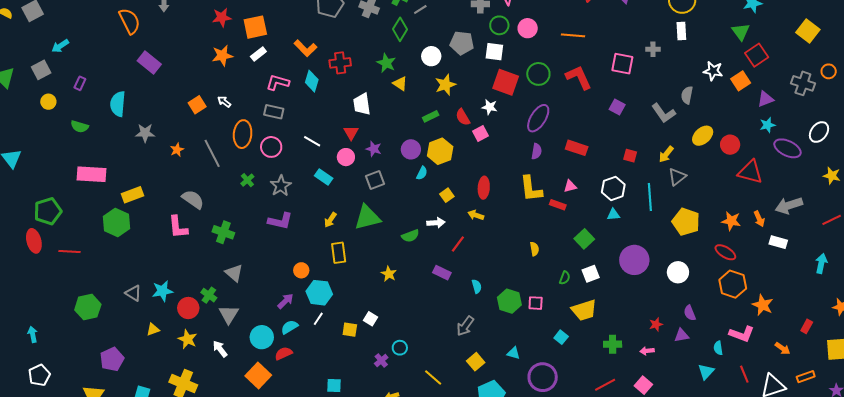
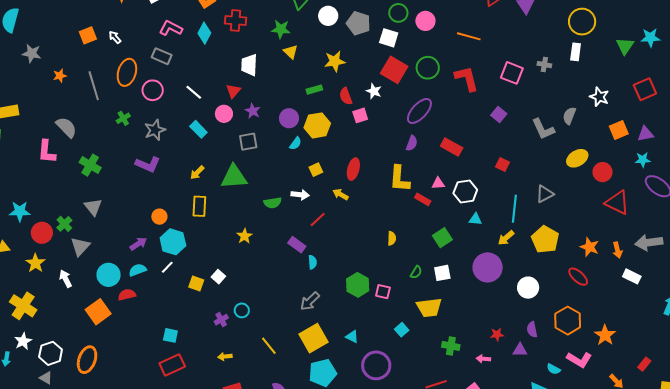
green triangle: (741, 32) -> (625, 46), moved
white circle: (431, 56) -> (328, 16), moved
green star: (386, 63) -> (281, 29), turned -30
orange square: (741, 81) -> (619, 130), moved
yellow arrow: (666, 154) -> (506, 238), moved
white hexagon: (613, 188) -> (465, 191), moved
orange hexagon: (733, 284) -> (568, 321), moved
cyan semicircle: (477, 286) -> (312, 262), moved
cyan semicircle: (718, 348) -> (554, 369), turned -64
yellow square: (476, 362) -> (314, 338), size x1.6

